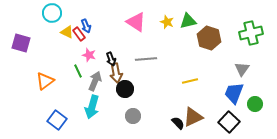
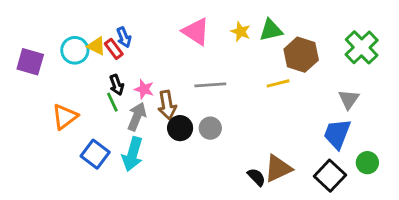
cyan circle: (52, 13) -> (75, 50), moved
green cross: (251, 33) -> (362, 47), turned -30
pink star: (89, 55) -> (144, 89), moved
black arrow: (111, 59) -> (117, 85), moved
yellow line: (190, 81) -> (278, 83), moved
green circle: (255, 104) -> (367, 163), moved
gray circle: (133, 116) -> (210, 128), moved
blue square: (57, 120) -> (95, 154), moved

